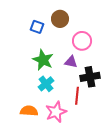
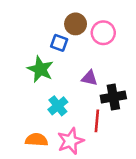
blue square: (37, 27) -> (59, 43), moved
pink circle: (82, 41) -> (103, 33), moved
green star: (43, 60) -> (40, 69), moved

